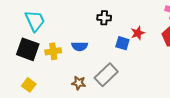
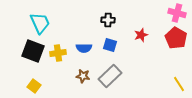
blue square: (122, 43) -> (110, 45), moved
brown star: (79, 83) -> (83, 76), moved

